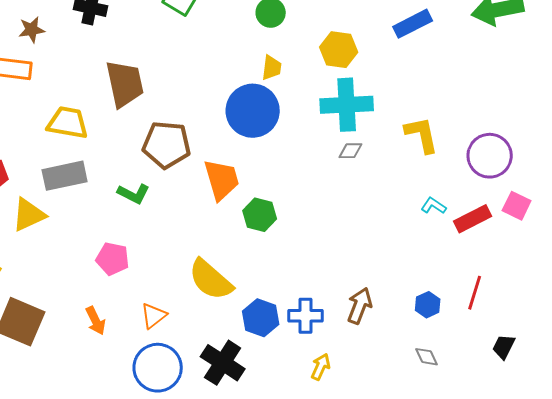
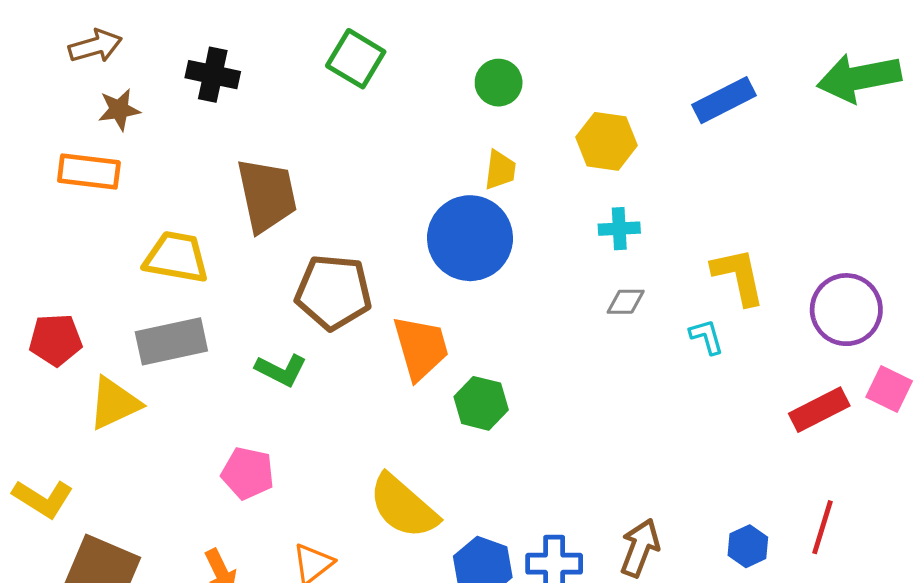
cyan cross: (347, 105) -> (619, 229), size x0.5
cyan L-shape: (434, 206) -> (707, 337), moved, turned 40

